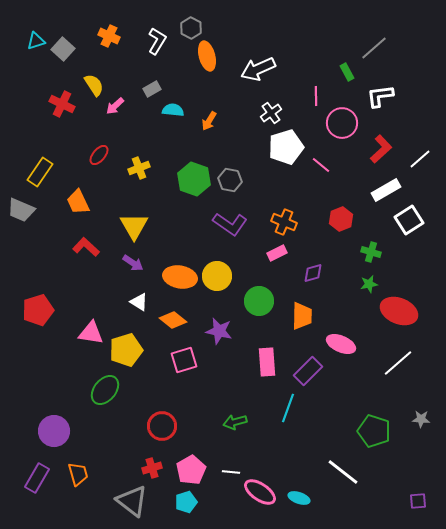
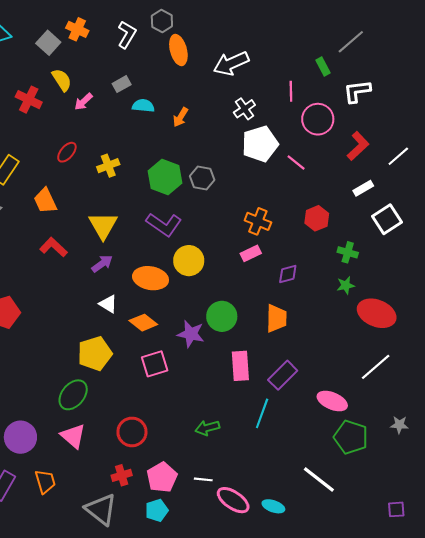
gray square: (63, 49) -> (48, 43), moved
white rectangle: (386, 190) -> (363, 188), size x0.7
purple L-shape: (230, 224) -> (164, 224), moved
purple arrow: (133, 263) -> (102, 264), turned -70
yellow circle: (217, 276) -> (189, 261), moved
green circle: (259, 301) -> (222, 316), moved
pink triangle: (91, 333) -> (73, 436), moved, turned 32
pink ellipse: (341, 344) -> (332, 401), moved

